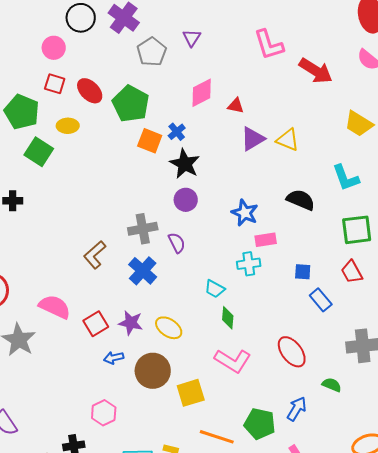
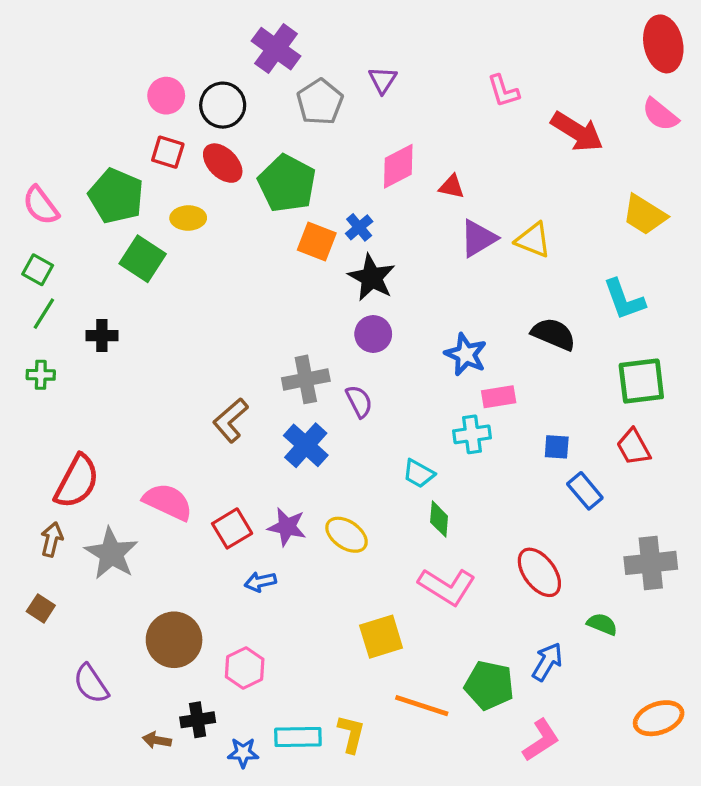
black circle: (81, 18) -> (223, 105), moved
pink L-shape: (269, 45) -> (503, 91), size x0.7
brown circle: (153, 371) -> (174, 640), moved

